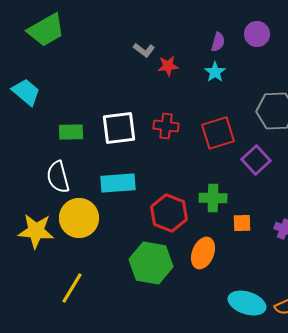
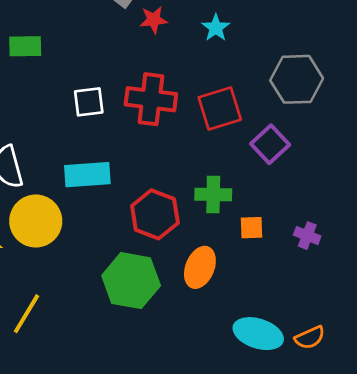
red cross: (166, 126) -> (151, 99), size x1.5
white square: (119, 128) -> (89, 102), size x0.7
green rectangle: (71, 132) -> (25, 46), moved

